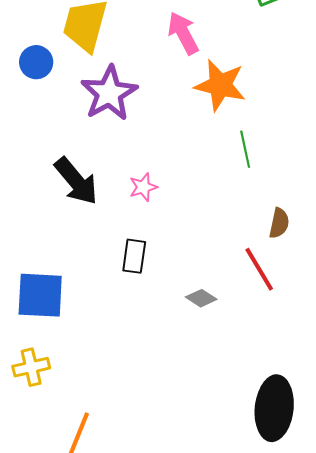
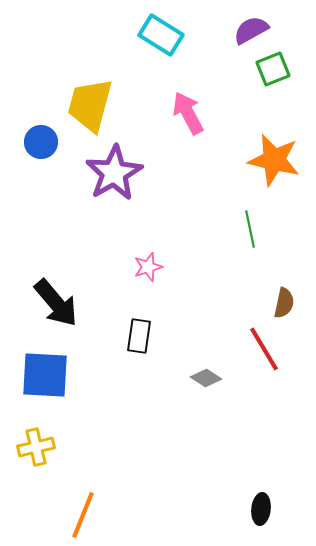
orange star: (220, 85) -> (274, 160), moved
black arrow: (76, 181) -> (56, 303), moved
black ellipse: (274, 408) -> (261, 509), moved, size x0.5

